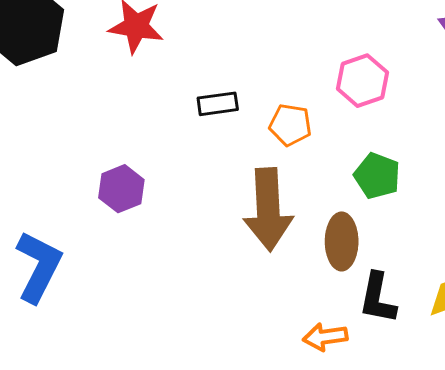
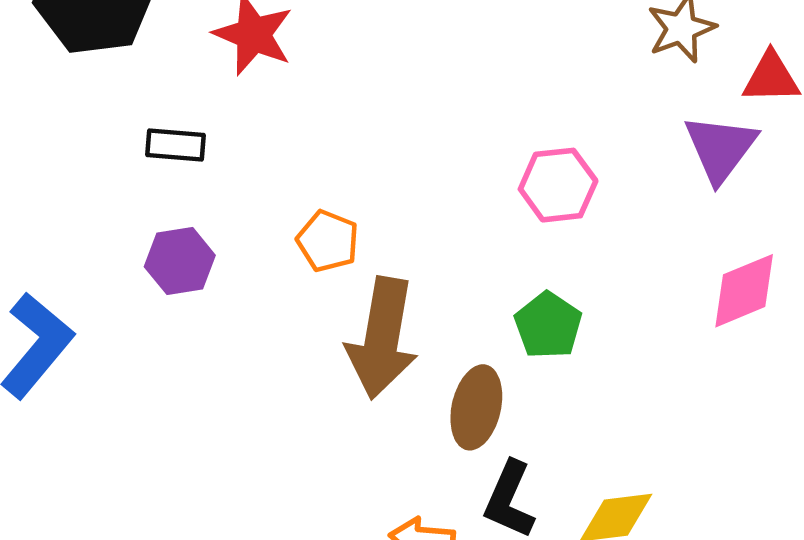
black rectangle: (218, 104) -> (176, 145), moved
orange pentagon: (290, 125) -> (328, 241), moved

